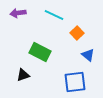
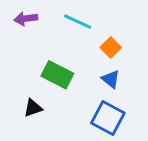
blue triangle: (88, 55) -> (111, 79), moved
blue square: (75, 82) -> (108, 118), turned 35

